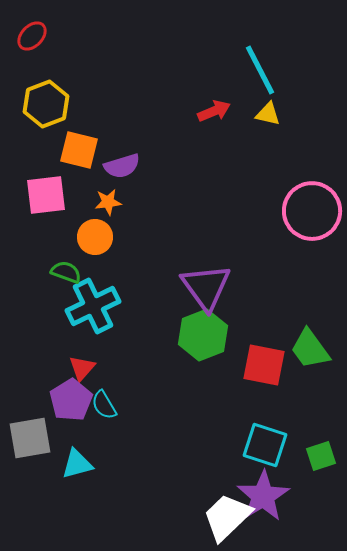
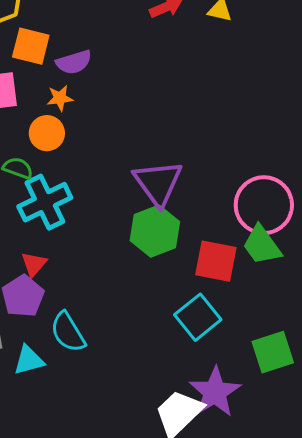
pink circle: (312, 211) -> (264, 205), moved
cyan semicircle: (104, 405) -> (68, 332), moved, size x1.4
cyan square: (265, 445) -> (198, 317), moved, turned 33
green square: (321, 456) -> (273, 352), size x1.4

